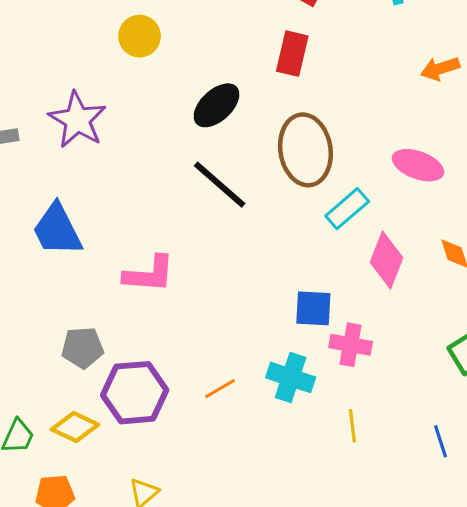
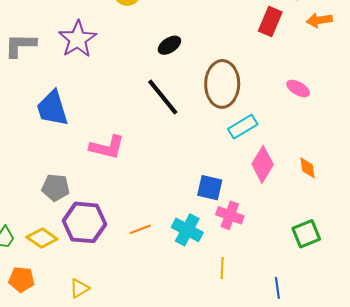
red rectangle: (292, 54) -> (270, 22), moved
orange arrow: (440, 69) -> (319, 20), moved
black ellipse: (217, 105) -> (169, 45), size x0.7
pink ellipse: (418, 165) -> (298, 88), moved, size x0.7

